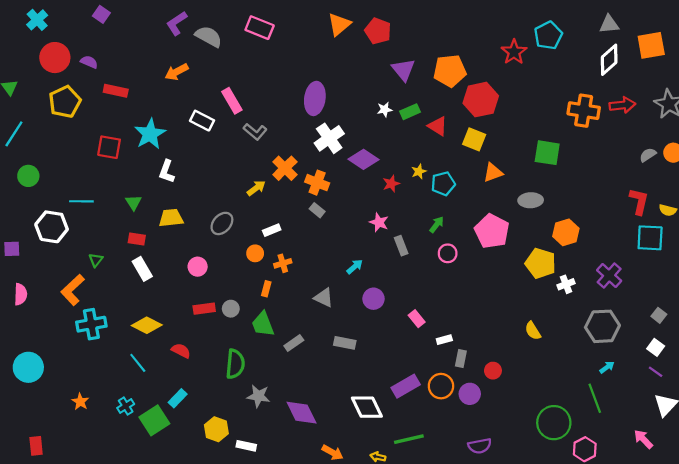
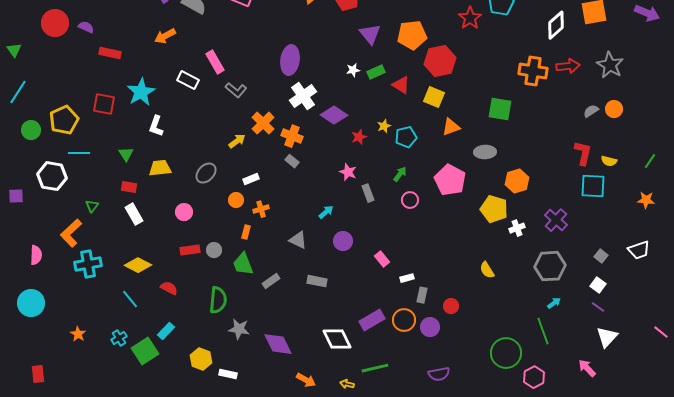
yellow pentagon: (65, 102) -> (64, 120), moved
pink semicircle: (21, 294) -> (36, 255), moved

